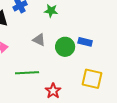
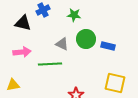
green circle: (65, 47) -> (86, 39), moved
green line: (27, 73) -> (50, 64), moved

